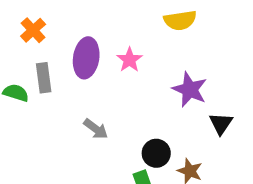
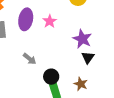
black triangle: (221, 123) -> (88, 57), moved
black circle: (156, 153) -> (51, 77), moved

